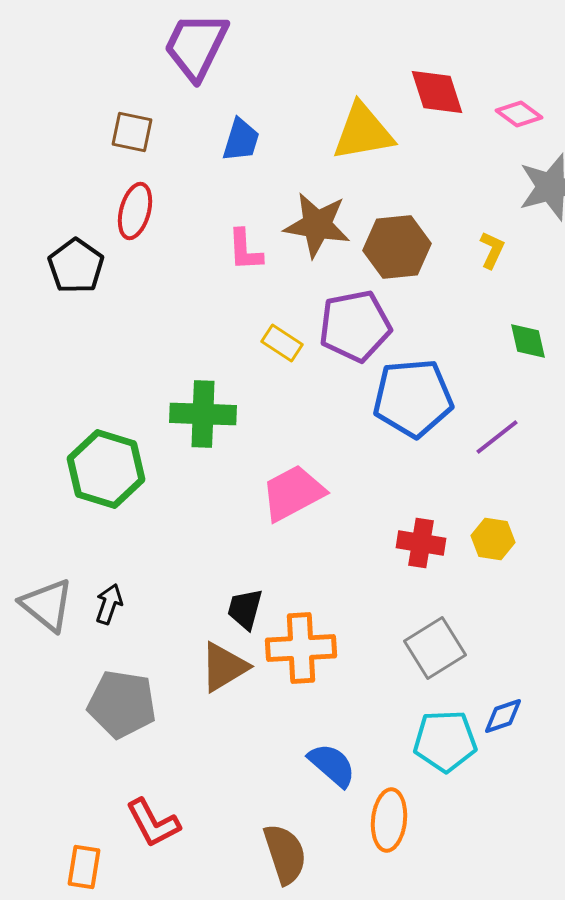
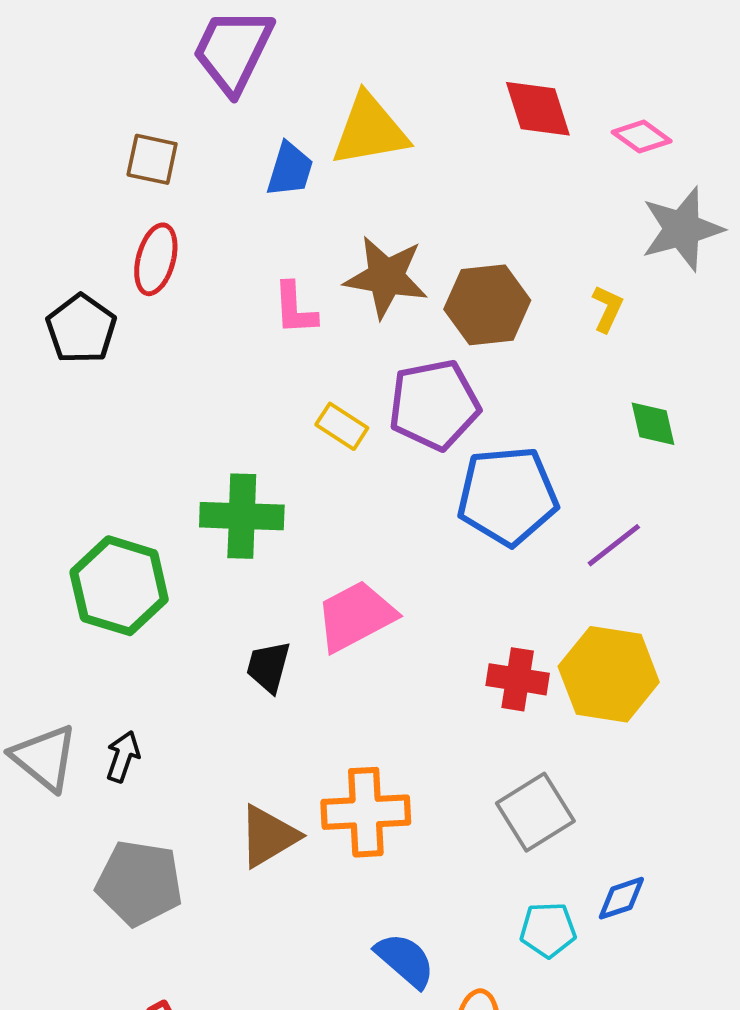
yellow triangle: (363, 132) -> (370, 130), moved
yellow hexagon: (493, 539) -> (609, 674), size x1.8
black trapezoid: (245, 609) -> (268, 667), moved
cyan pentagon: (445, 741) -> (548, 930), size x0.7

